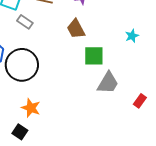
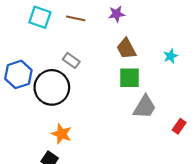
gray rectangle: (25, 22) -> (71, 60), moved
brown trapezoid: (76, 29) -> (126, 49), moved

